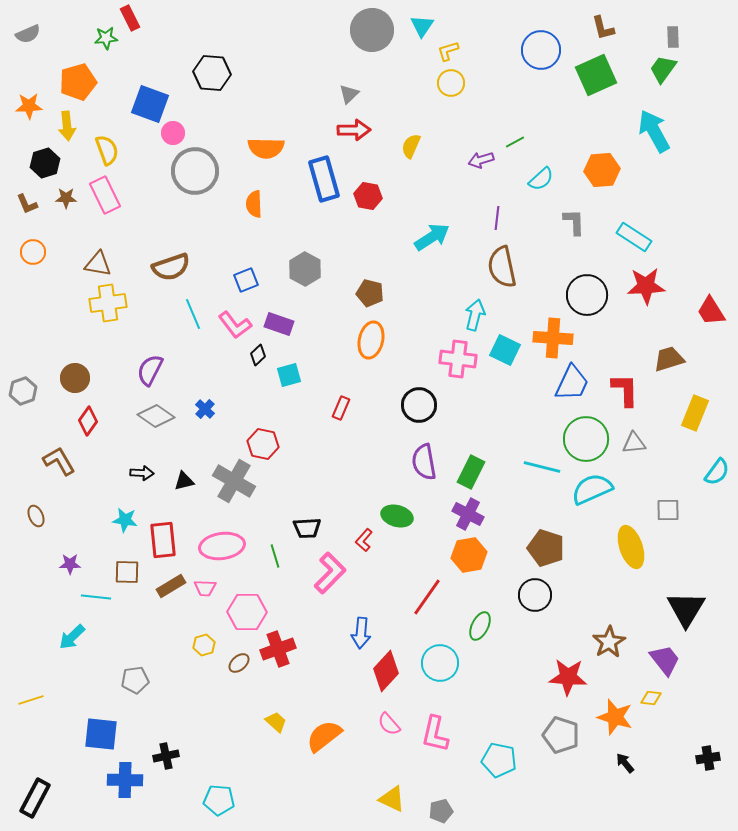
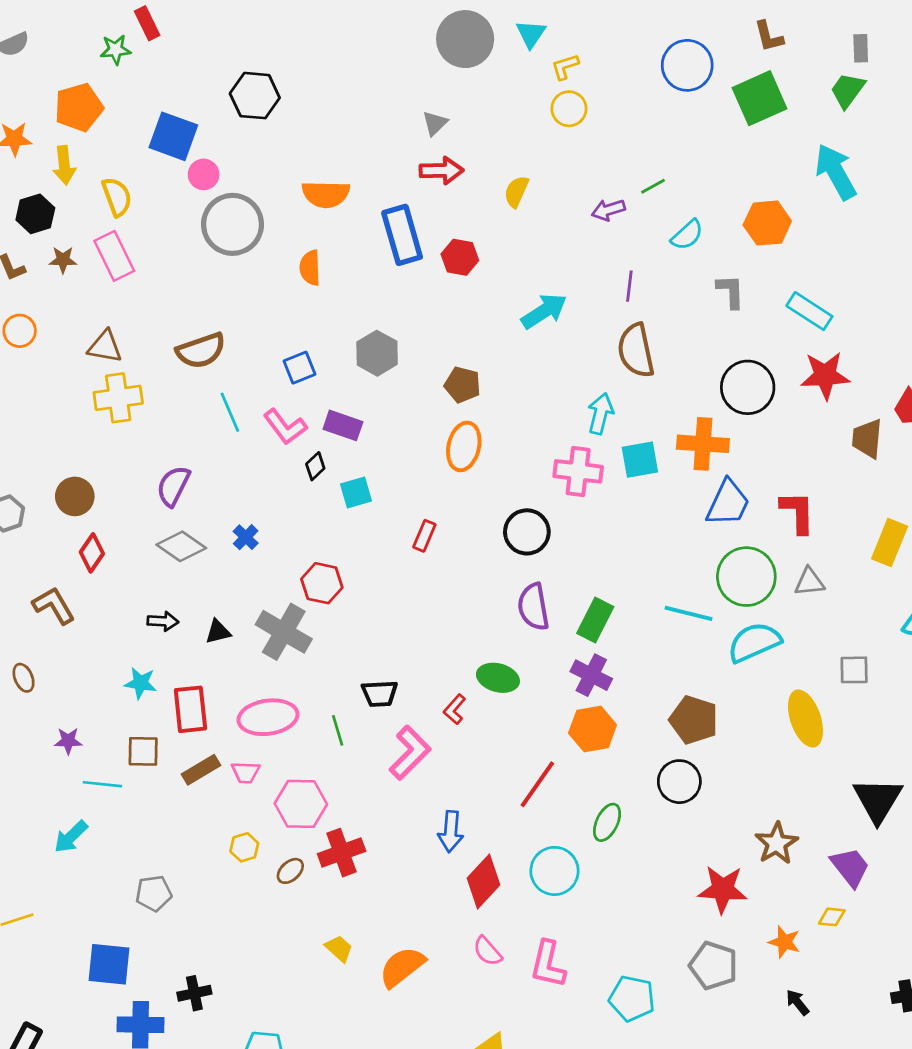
cyan square: (505, 350) -> (640, 460), turned -36
brown trapezoid: (669, 359) -> (867, 439), moved, turned -68
orange star: (615, 717) -> (784, 942), size x0.7

